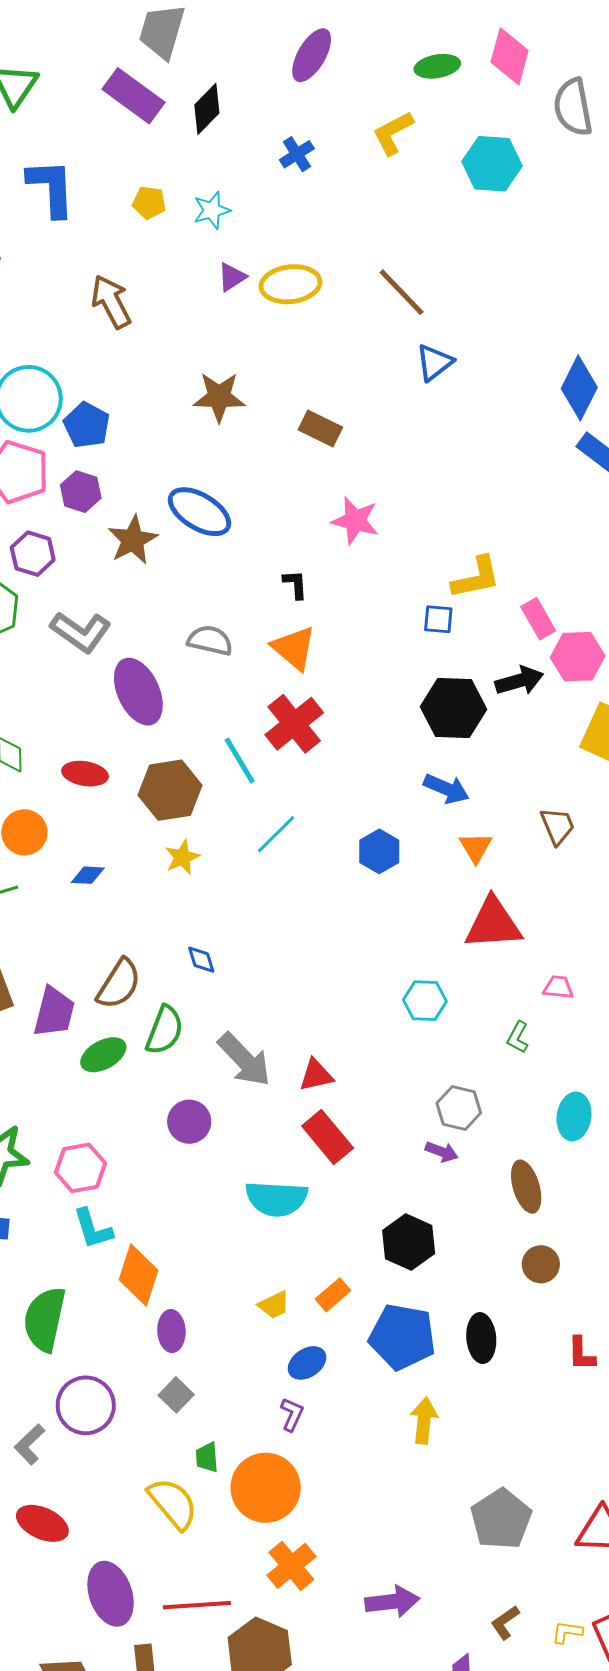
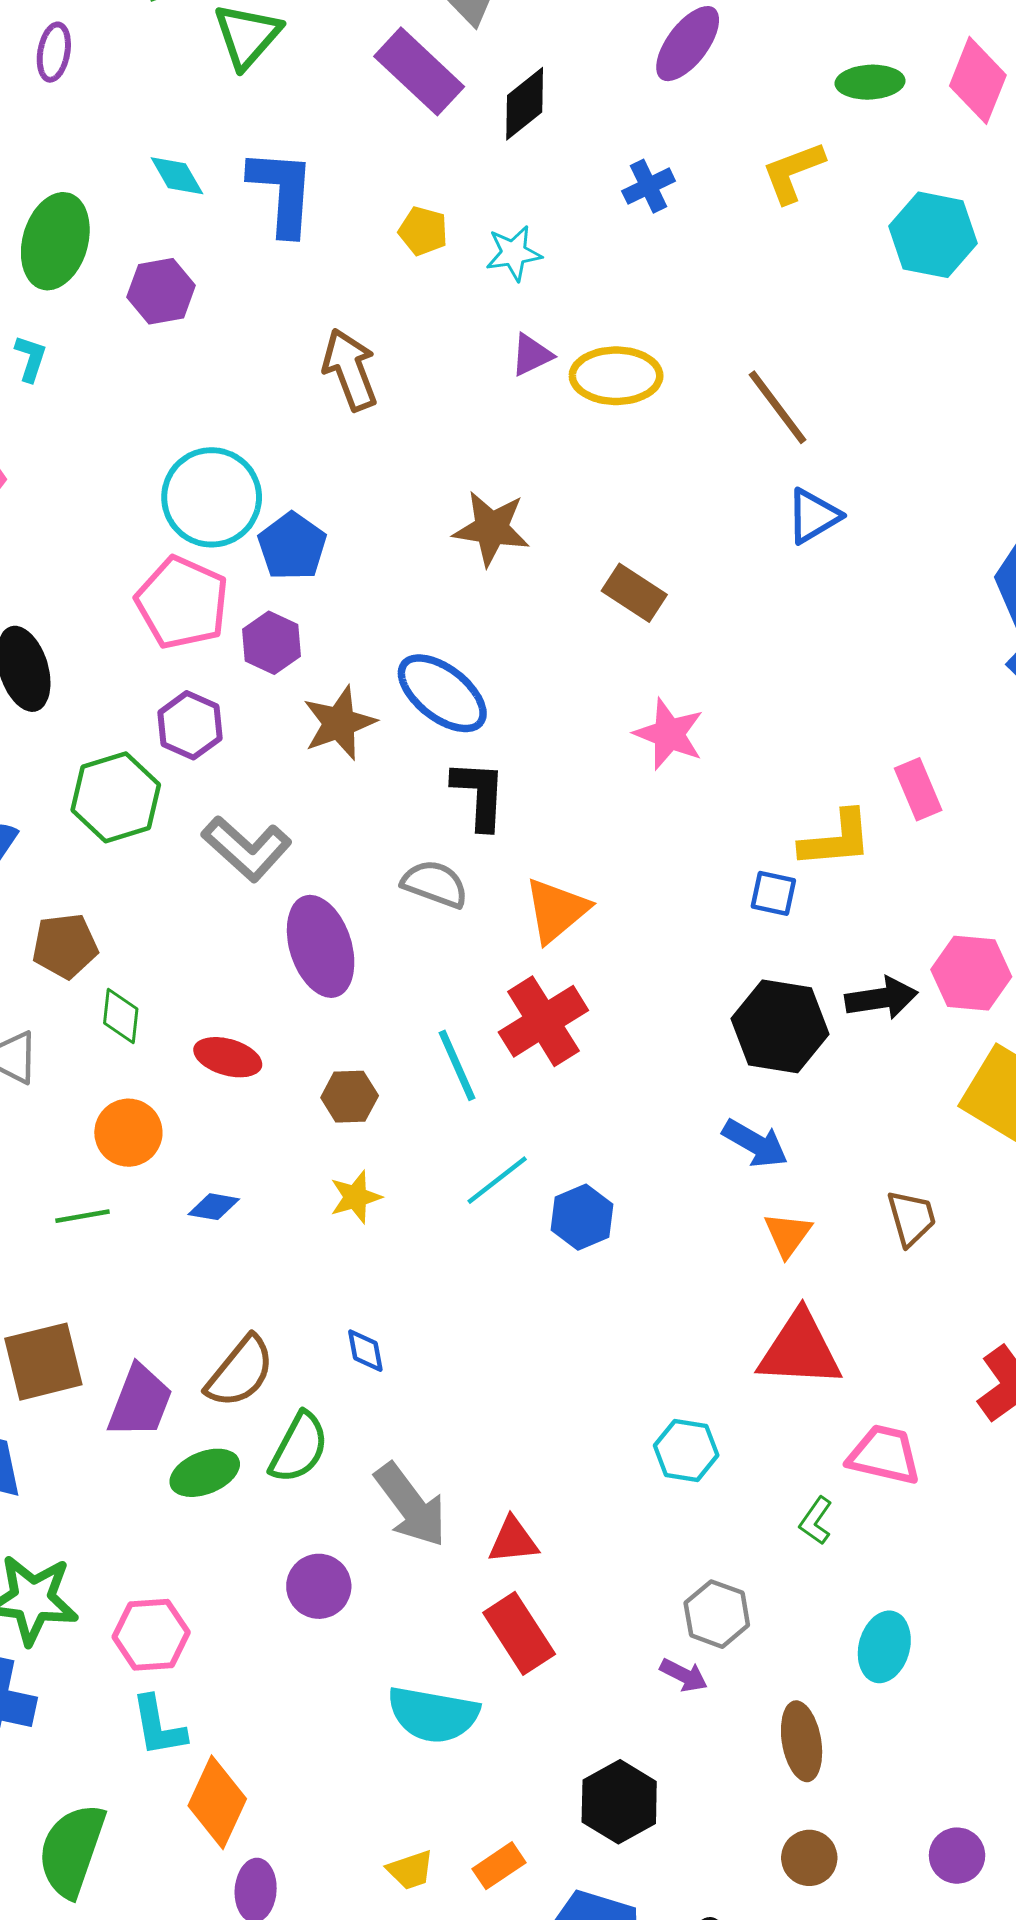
black L-shape: (295, 584) -> (479, 795), moved, size x1.6
pink rectangle: (538, 619) -> (918, 789), moved
orange triangle: (294, 648) -> (556, 910), turned 33
brown hexagon: (170, 790) -> (350, 1097), size x0.6
blue hexagon: (379, 851) -> (582, 1217), moved
pink trapezoid: (558, 987) -> (884, 1455), size x1.6

